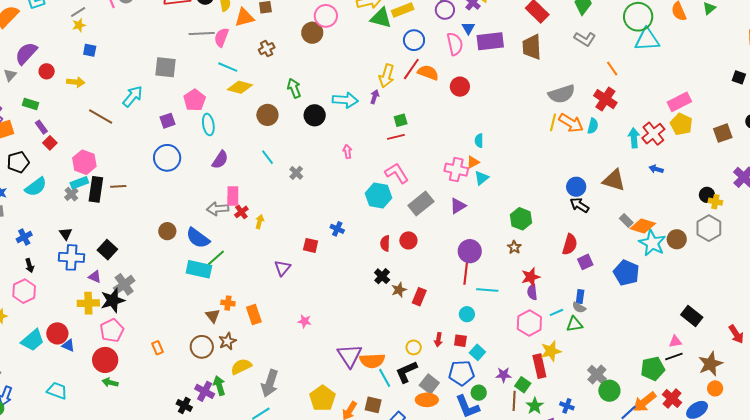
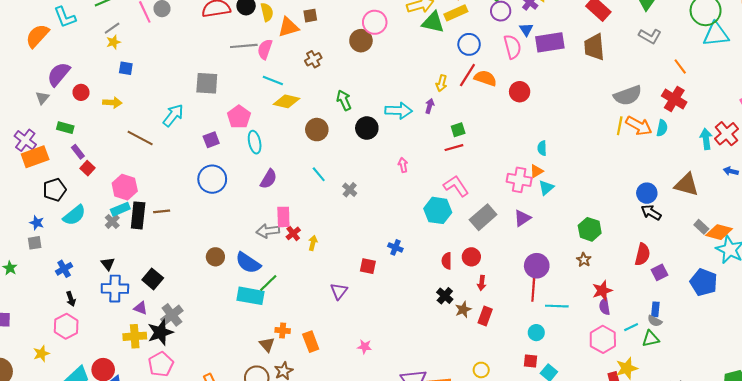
yellow arrow: (387, 76) -> (441, 83), size x0.7
red arrow: (438, 340) -> (482, 283), moved

